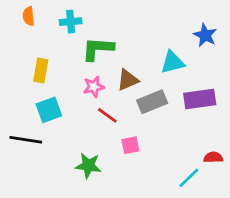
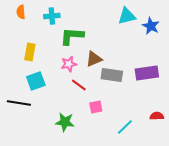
cyan triangle: (173, 62) -> (127, 16), moved
gray rectangle: (152, 102) -> (112, 75), turned 30
cyan line: (189, 178) -> (125, 127), moved

